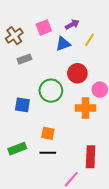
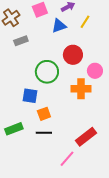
blue square: (22, 105) -> (30, 96), moved
orange square: (48, 133) -> (44, 114), turned -32
red rectangle: (91, 157) -> (86, 137), turned 50

